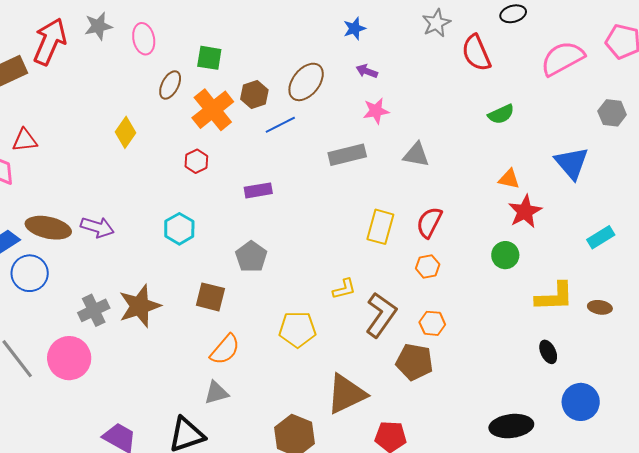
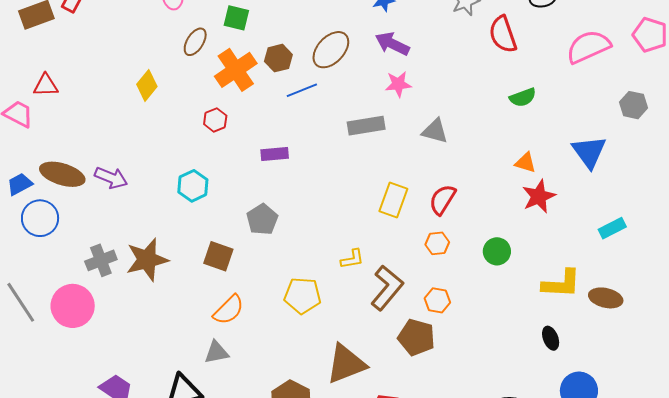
purple arrow: (367, 71) -> (392, 44), size x1.6
green circle: (505, 255) -> (497, 251), moved
brown ellipse: (600, 307) -> (606, 298), size x1.4

